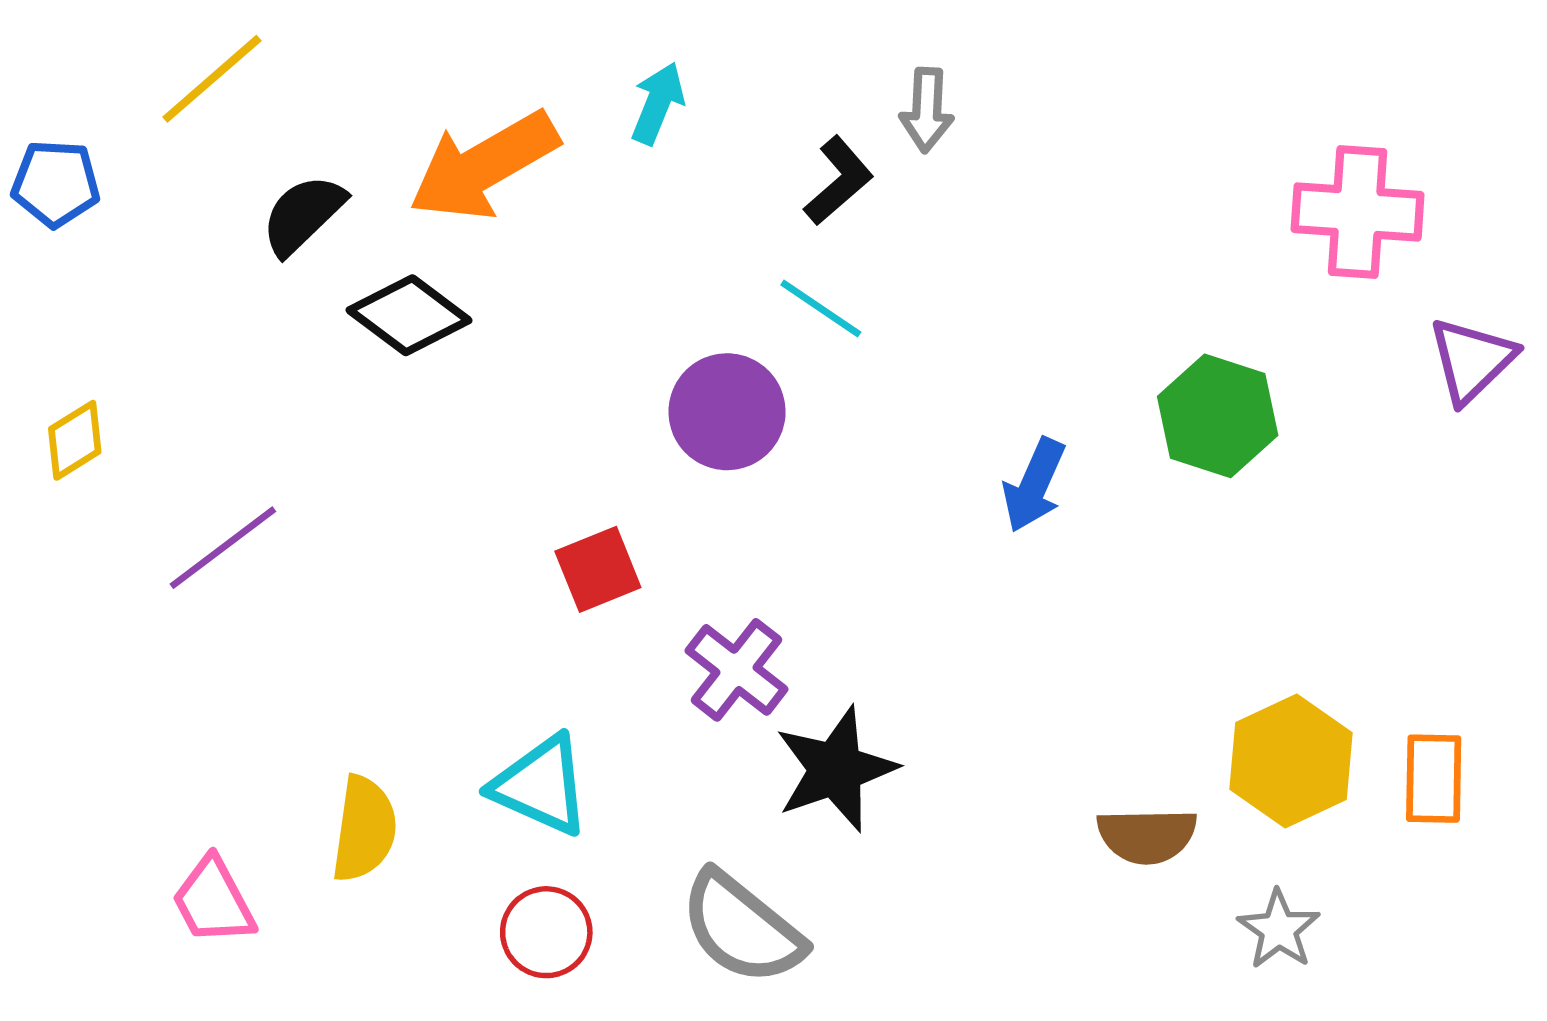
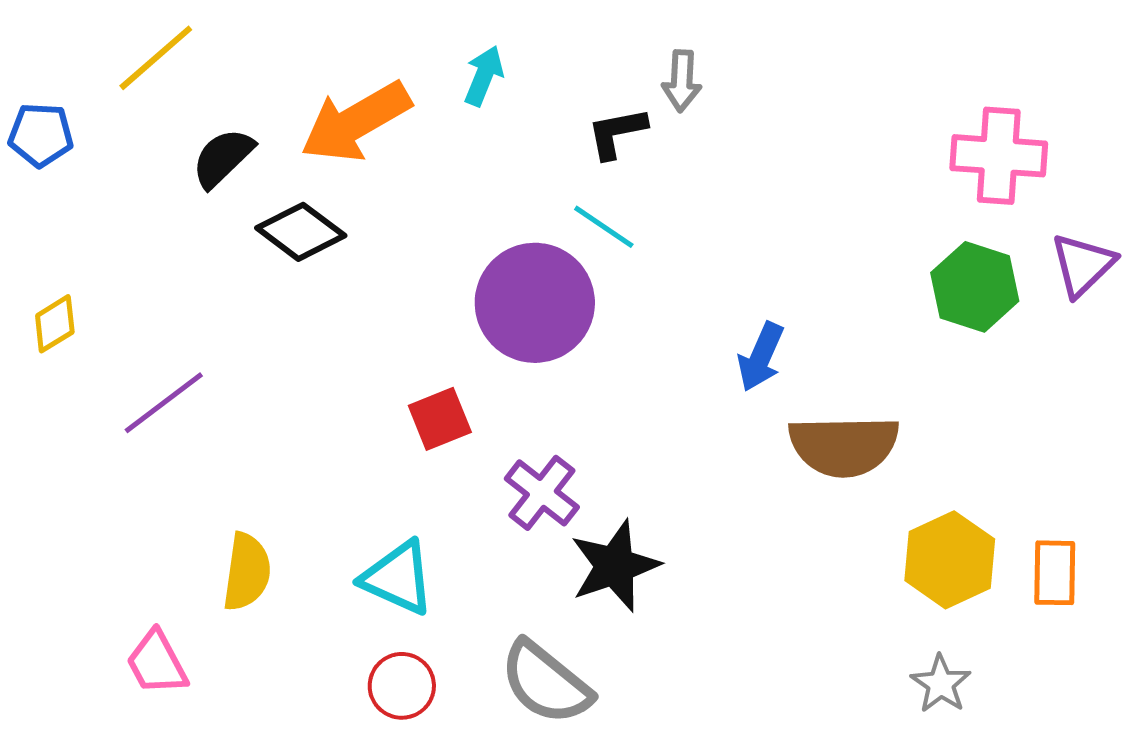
black L-shape: (838, 181) -> (617, 133), turned -150
purple circle: (727, 412) -> (535, 303), size x1.4
green hexagon: (1218, 416) -> (975, 287), moved
yellow semicircle: (364, 829) -> (247, 572), moved
brown semicircle: (1147, 836) -> (844, 446), moved, size x1.5

